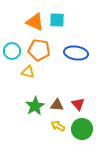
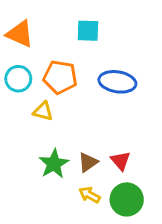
orange triangle: (35, 22) -> (20, 34), moved
brown triangle: (57, 105) -> (88, 162), turned -40

